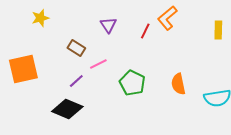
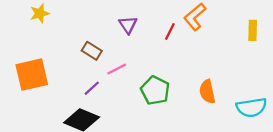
yellow star: (40, 18) -> (40, 13), moved

